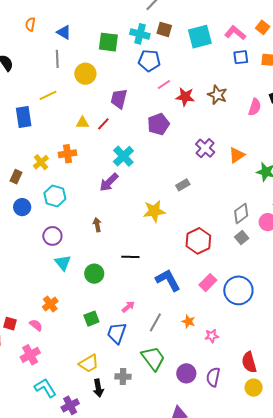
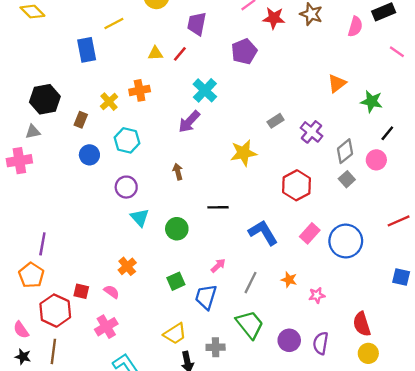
purple cross: (205, 148) -> (311, 132), moved

